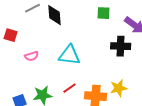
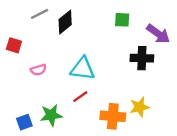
black diamond: (55, 15) -> (65, 22), turned 55
red line: (70, 88) -> (80, 97), moved

